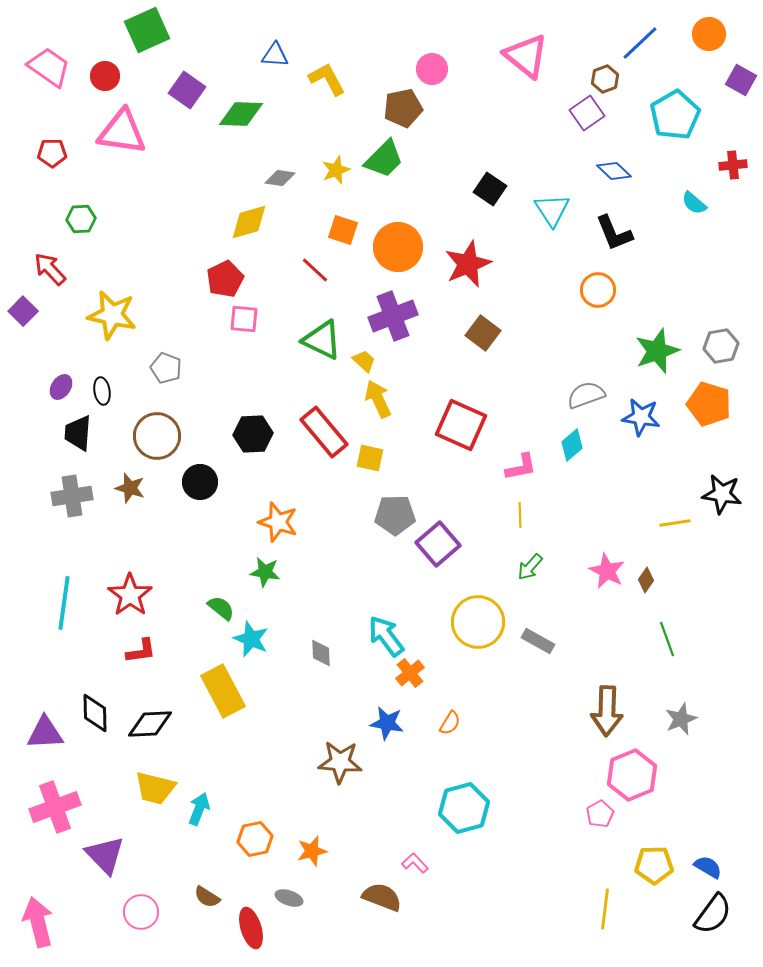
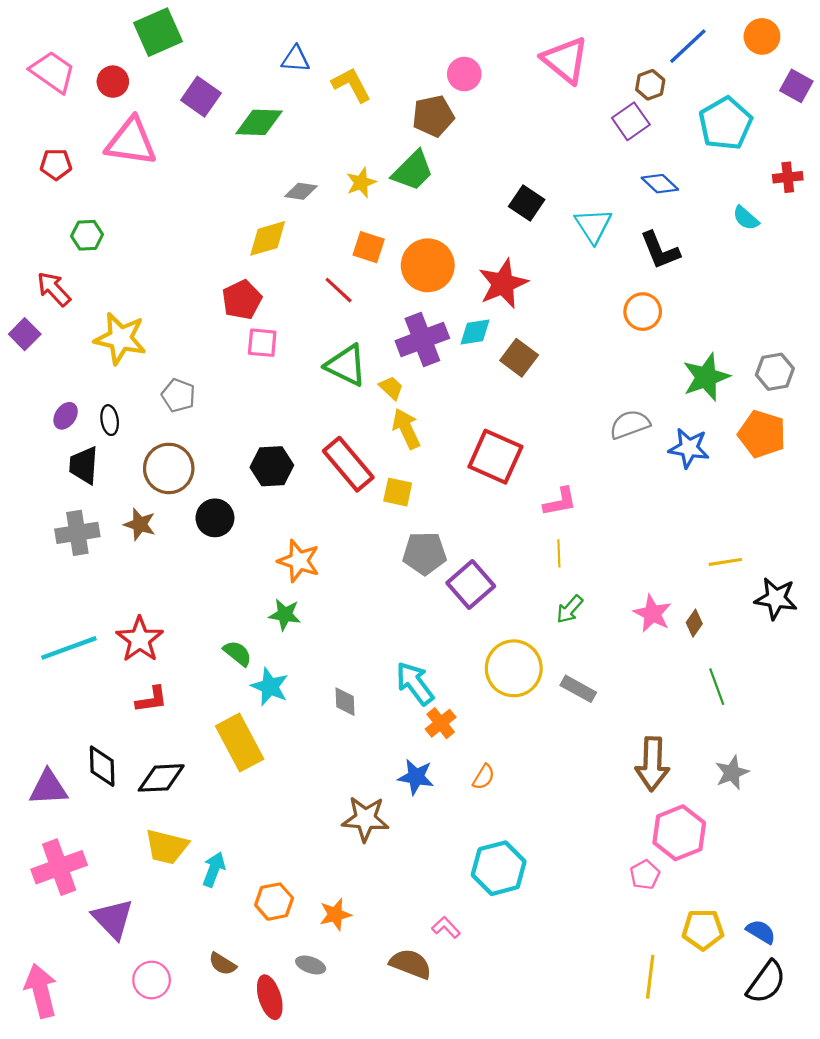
cyan diamond: (572, 445) -> (475, 332), moved, turned 32
black star: (722, 494) -> (776, 598), moved
cyan line: (64, 603) -> (69, 648), turned 62

